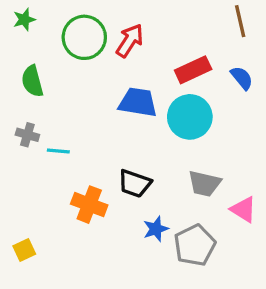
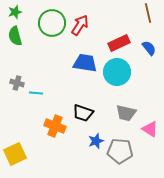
green semicircle: (32, 81) -> (15, 36), moved
gray pentagon: (195, 245) -> (120, 151), turned 30
yellow square: (24, 250) -> (15, 154), size x1.6

